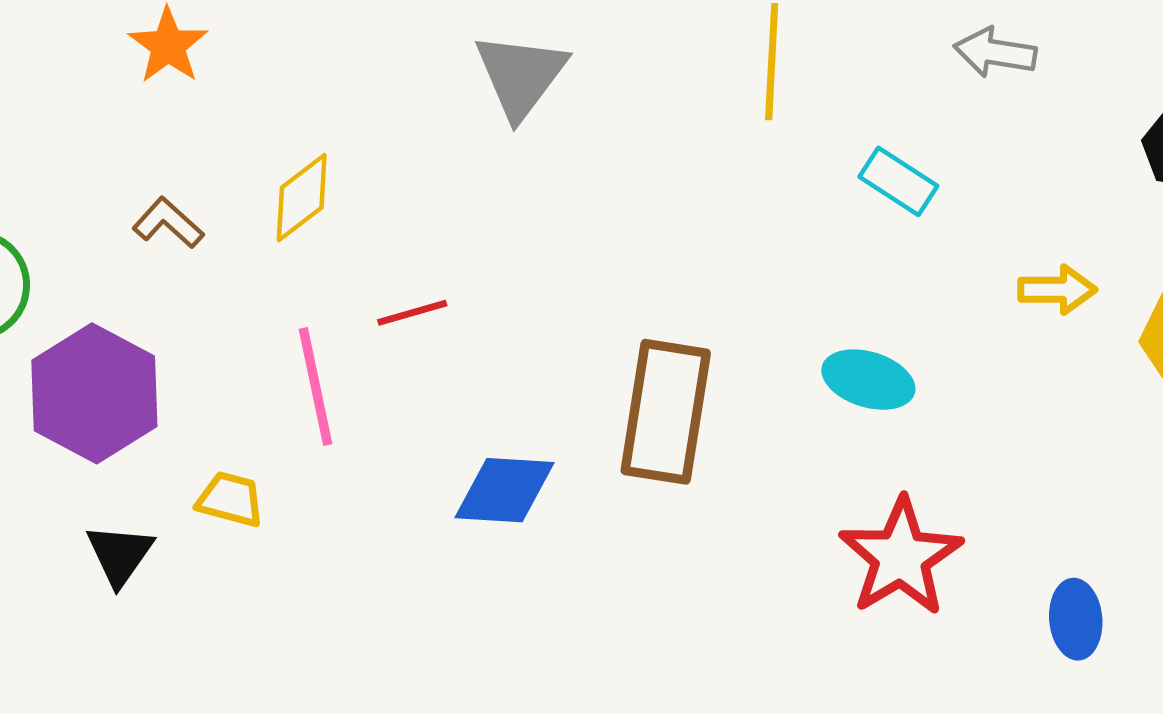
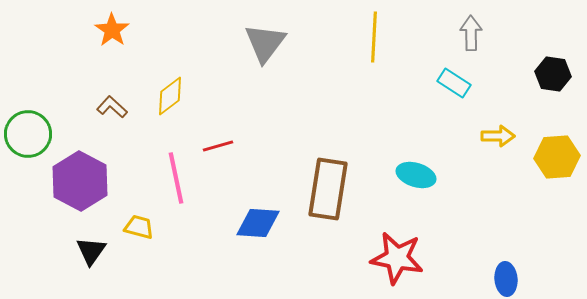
gray arrow: (995, 52) -> (471, 33), turned 80
cyan rectangle: (898, 181) -> (454, 83), moved
red star: (901, 557) -> (397, 258), moved, turned -30

